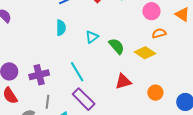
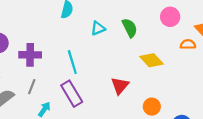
orange semicircle: (159, 33) -> (188, 44), moved
green semicircle: (117, 46) -> (130, 28), moved
red triangle: (123, 82) -> (120, 86), turned -48

